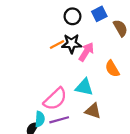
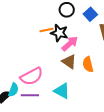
blue square: (99, 14) -> (90, 14), turned -32
cyan triangle: (84, 87) -> (62, 91), moved
brown triangle: (93, 111) -> (69, 62), moved

